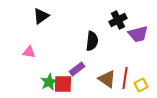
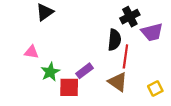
black semicircle: (92, 41) -> (114, 40), moved
red line: (125, 78) -> (125, 56), moved
green star: (49, 82) -> (50, 72), moved

